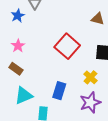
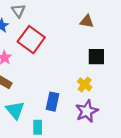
red square: (67, 46) -> (31, 40), moved
cyan triangle: (24, 95) -> (15, 110), turned -42

